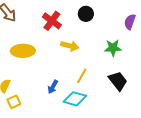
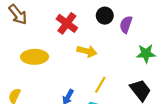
purple semicircle: (130, 22) -> (126, 25), moved
green star: (113, 48) -> (146, 53), moved

